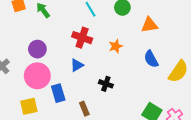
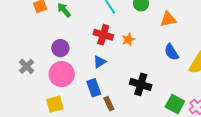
orange star: (116, 46) -> (128, 39), moved
black cross: (106, 84) -> (141, 84), moved, size x1.5
blue rectangle: (58, 93) -> (94, 88), moved

